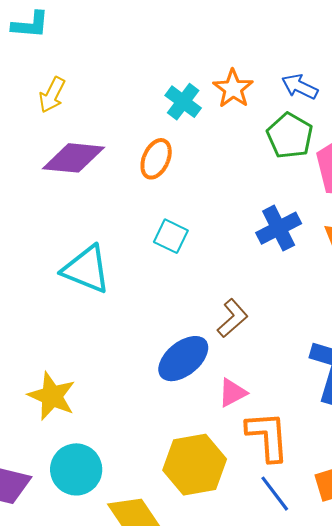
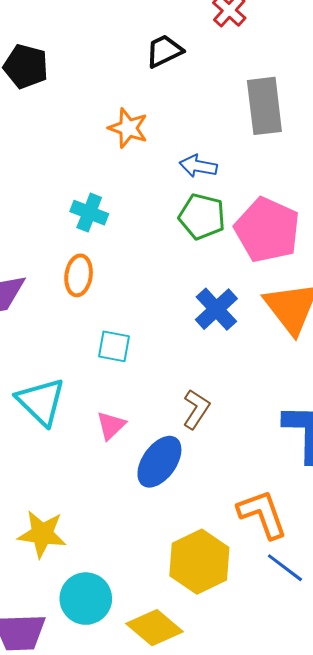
orange star: (233, 89) -> (128, 128), moved
cyan triangle: (86, 269) -> (41, 402), turned 38
pink triangle: (233, 393) -> (111, 425), moved

